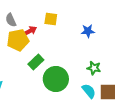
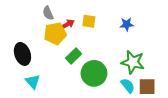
yellow square: (51, 19) -> (89, 21), moved
green star: (94, 68) -> (133, 62), size x1.6

